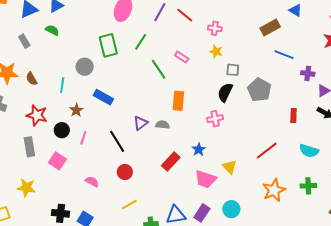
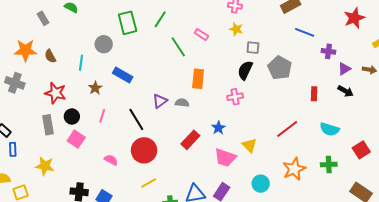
black circle: (62, 130) -> (72, 117), moved
red circle: (125, 172) -> (144, 150), size x1.6
cyan circle: (231, 209) -> (261, 184), moved

